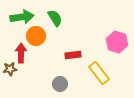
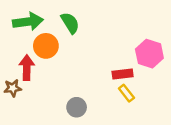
red rectangle: (73, 55) -> (123, 74), moved
yellow rectangle: (99, 73) -> (126, 93), size x0.6

